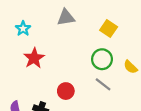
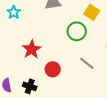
red star: (34, 58) -> (32, 49), moved
green circle: (102, 59) -> (77, 31), moved

